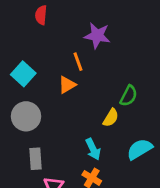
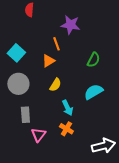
green semicircle: (129, 96) -> (93, 60), moved
yellow semicircle: (111, 118) -> (55, 85), moved
cyan semicircle: (140, 149) -> (93, 92), moved

